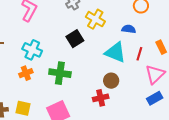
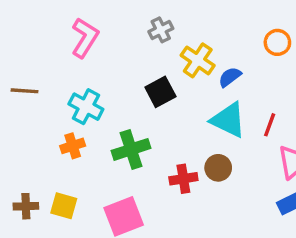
blue semicircle: (129, 29) -> (230, 77), moved, turned -48
green cross: (60, 73) -> (131, 149), turned -30
red cross: (101, 98) -> (183, 179), moved

